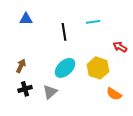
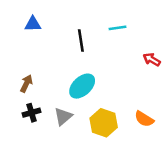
yellow hexagon: (98, 68) -> (104, 123), moved

